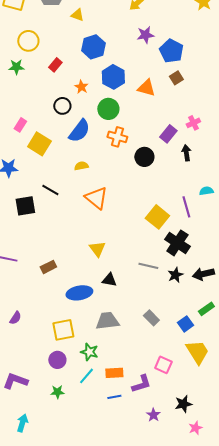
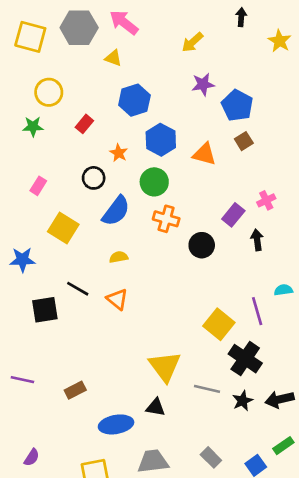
pink rectangle: (20, 125) -> (38, 186), moved
orange triangle: (96, 198) -> (117, 299), moved, size x0.7
yellow triangle: (97, 249) -> (165, 366), moved, size x1.5

